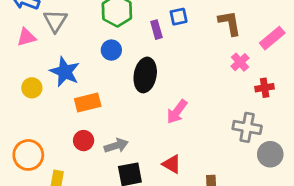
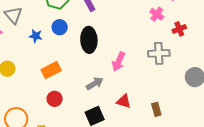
blue star: (65, 72) -> (36, 36), moved, size x0.6
gray cross: (247, 127) -> (159, 53), moved
gray arrow: (116, 146) -> (95, 84), moved

